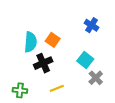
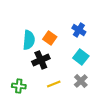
blue cross: (92, 25) -> (79, 30), moved
gray cross: (96, 78) -> (81, 81), moved

